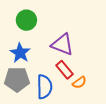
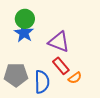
blue star: (20, 53) -> (24, 33), moved

